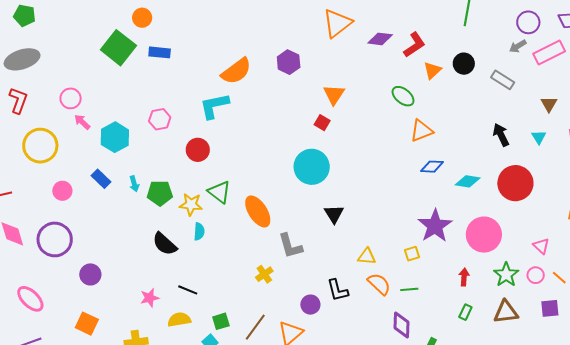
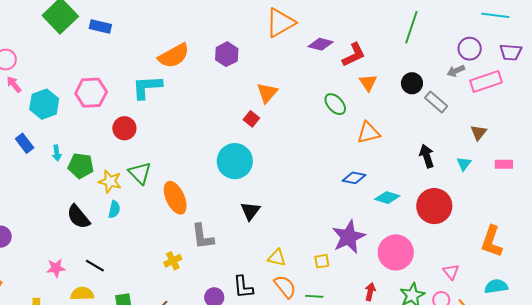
black circle: (464, 64) -> (412, 83), moved
orange triangle: (432, 70) -> (368, 83), turned -30
pink hexagon: (160, 119) -> (91, 93), size x1.4
orange triangle: (421, 131) -> (368, 133), moved

